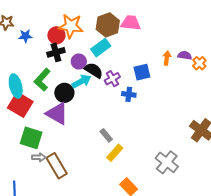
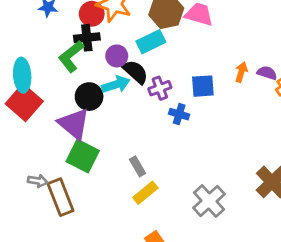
green L-shape: (42, 80) -> (71, 56), moved
green square: (31, 138) -> (83, 156), moved
gray cross: (167, 162) -> (209, 201), moved

